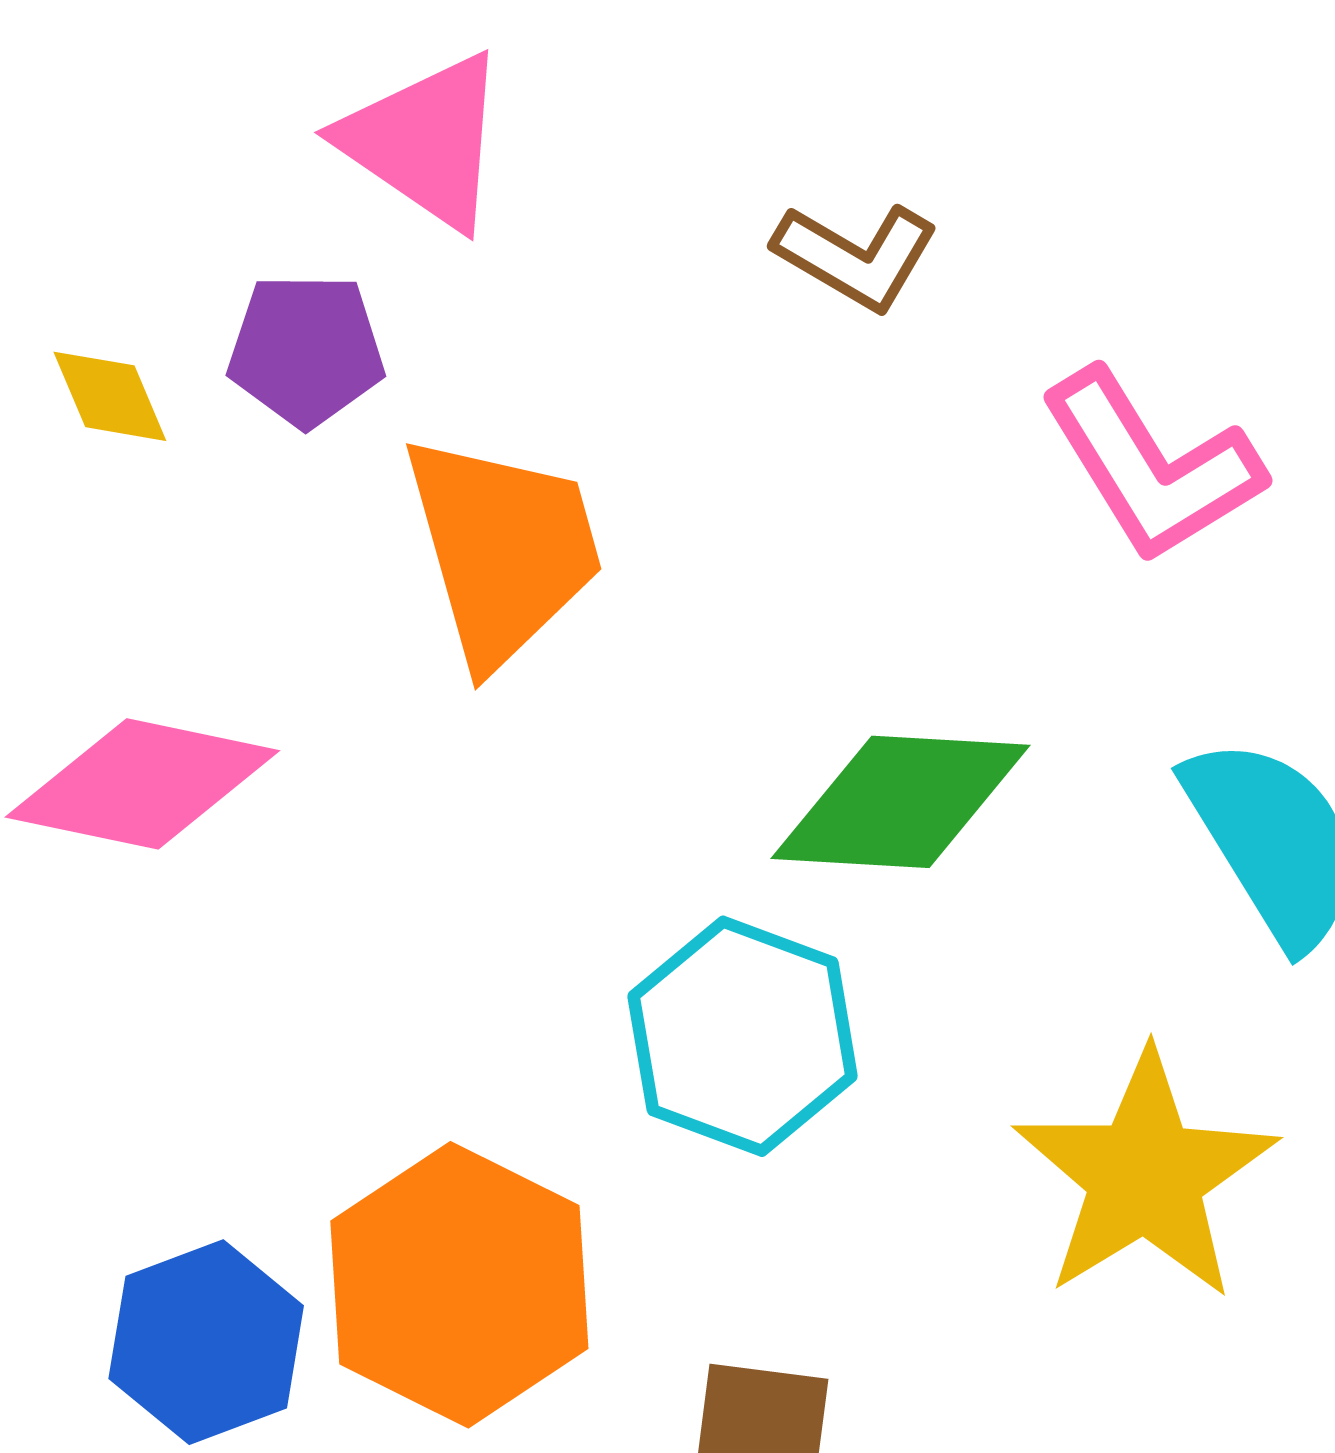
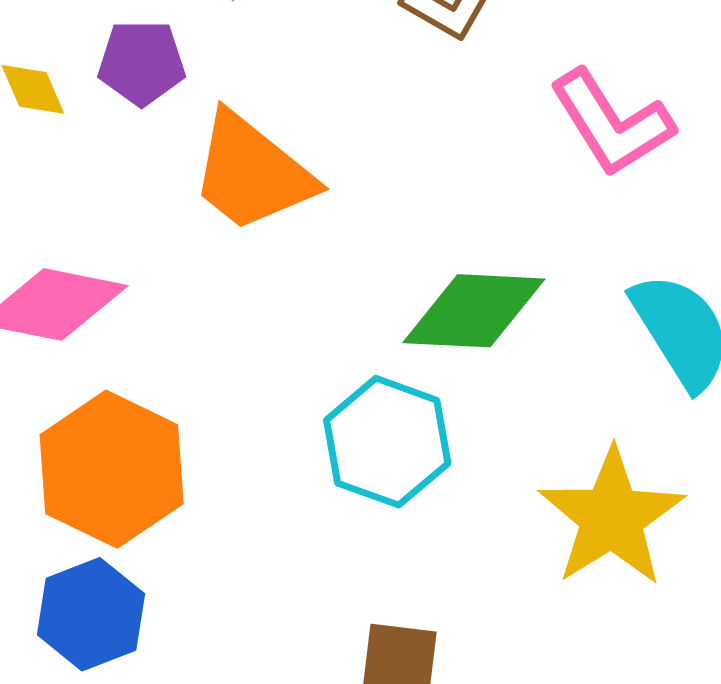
orange trapezoid: (503, 550) -> (252, 173), turned 145
orange hexagon: (459, 1285) -> (112, 469), moved

